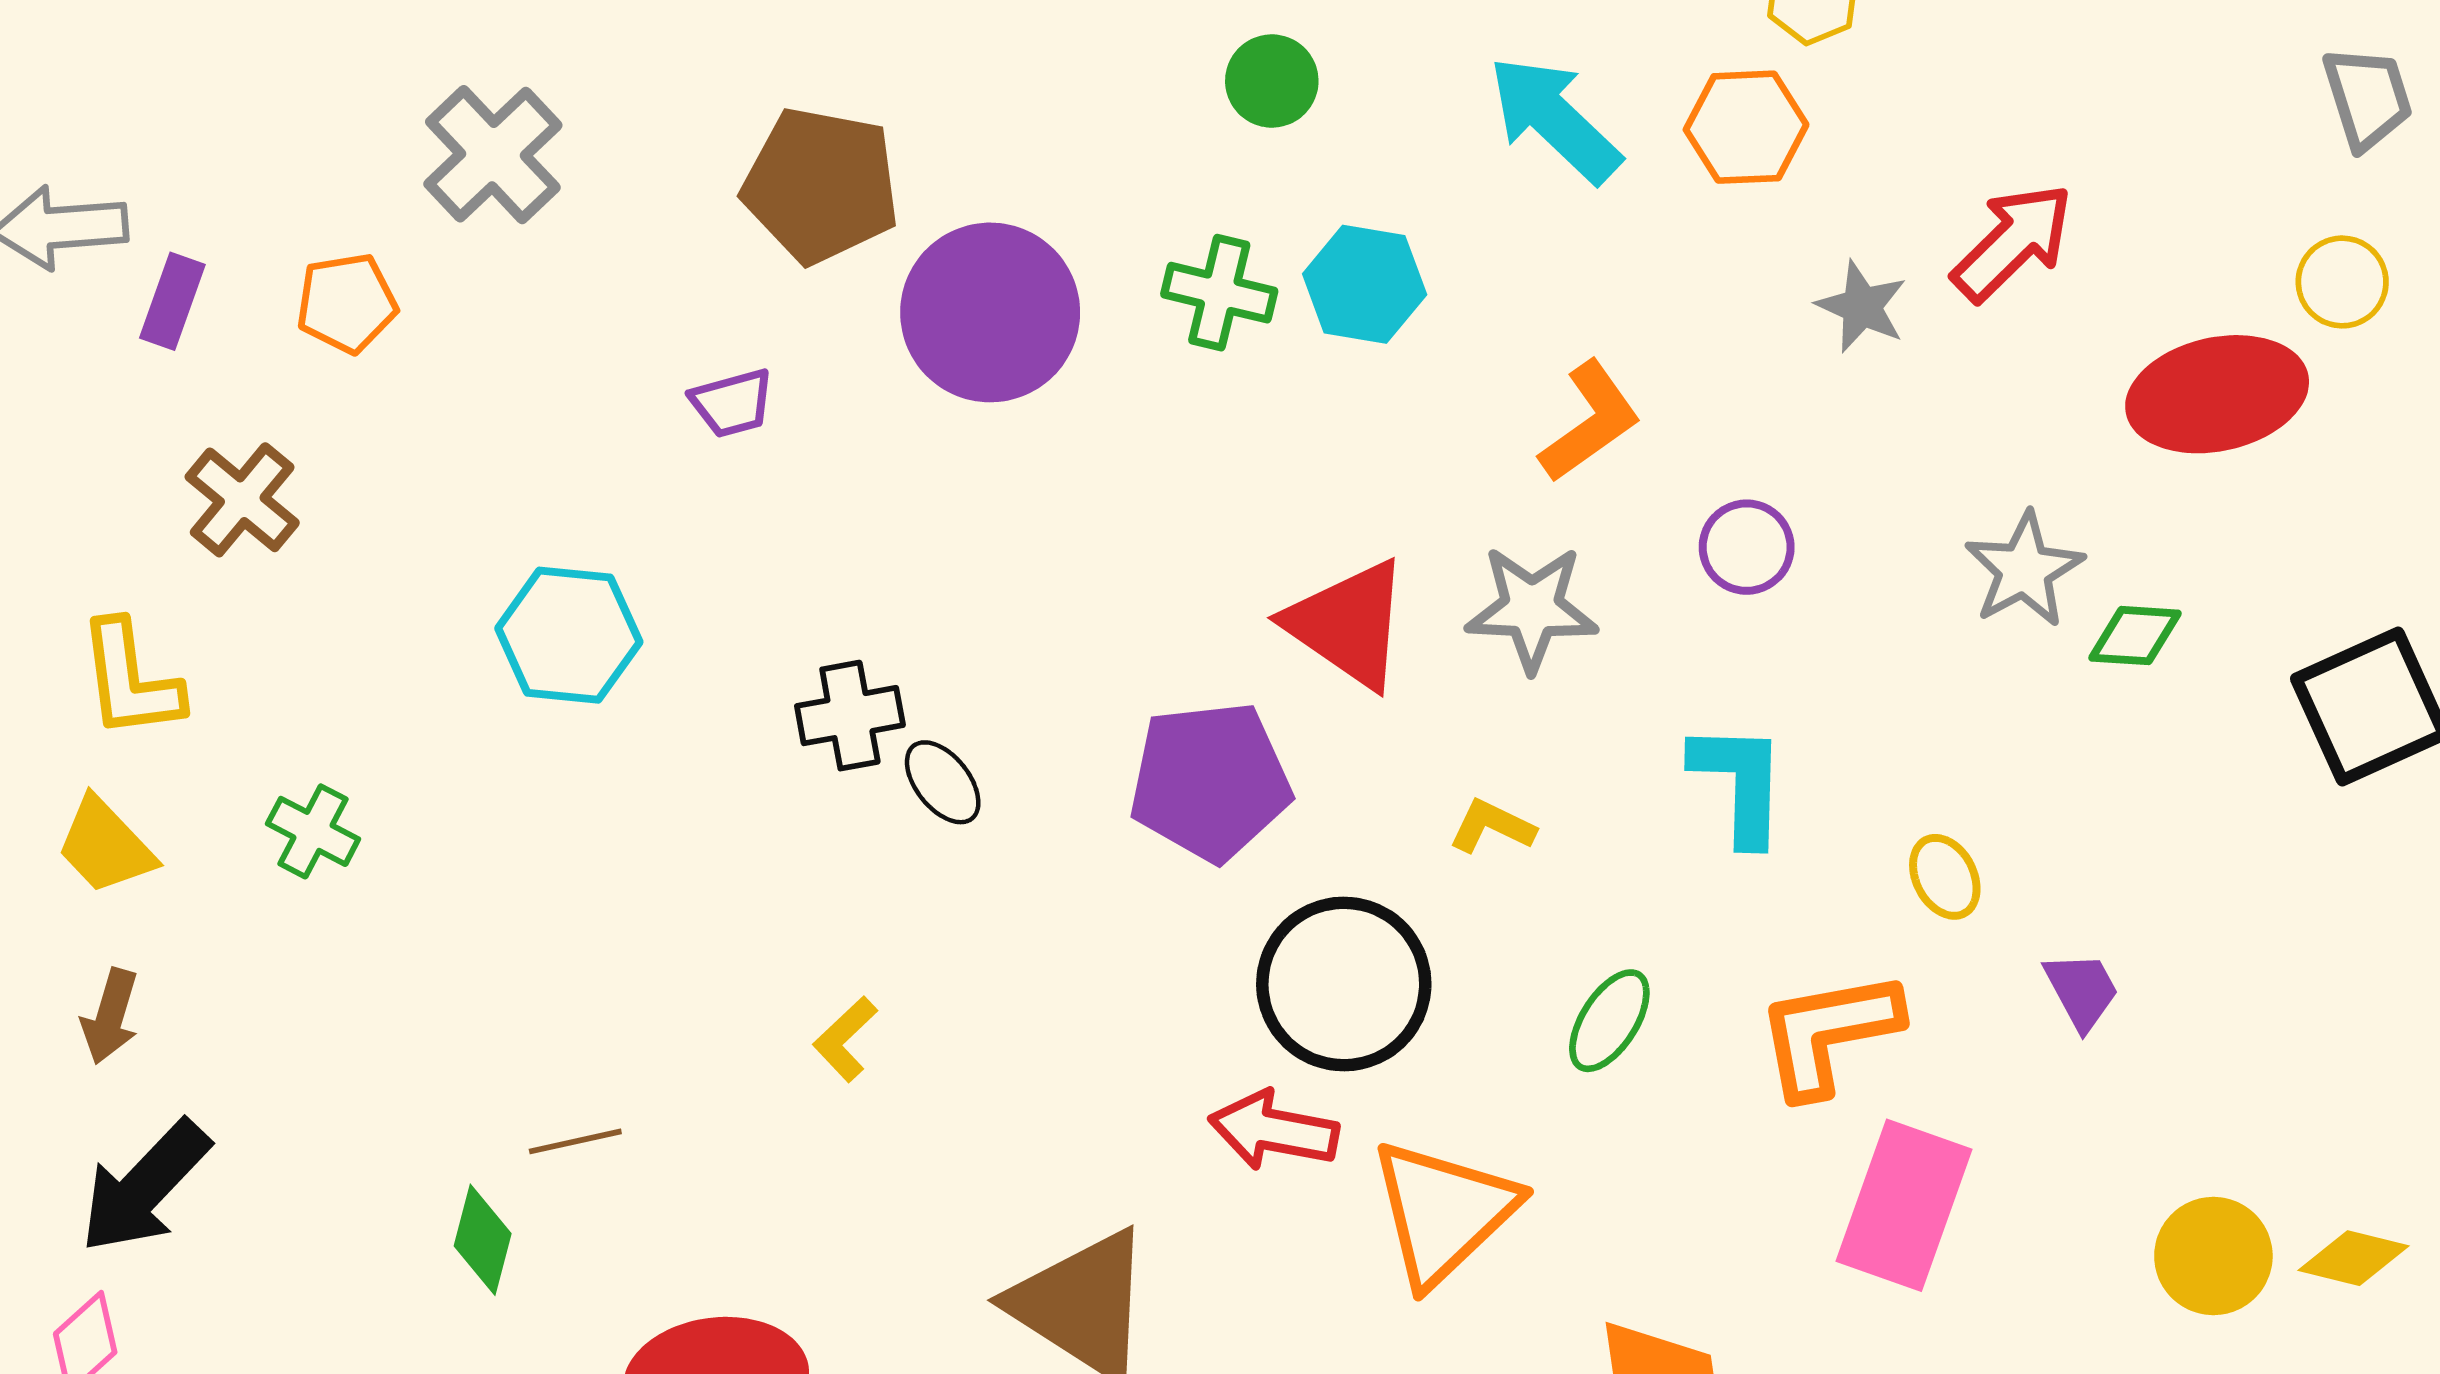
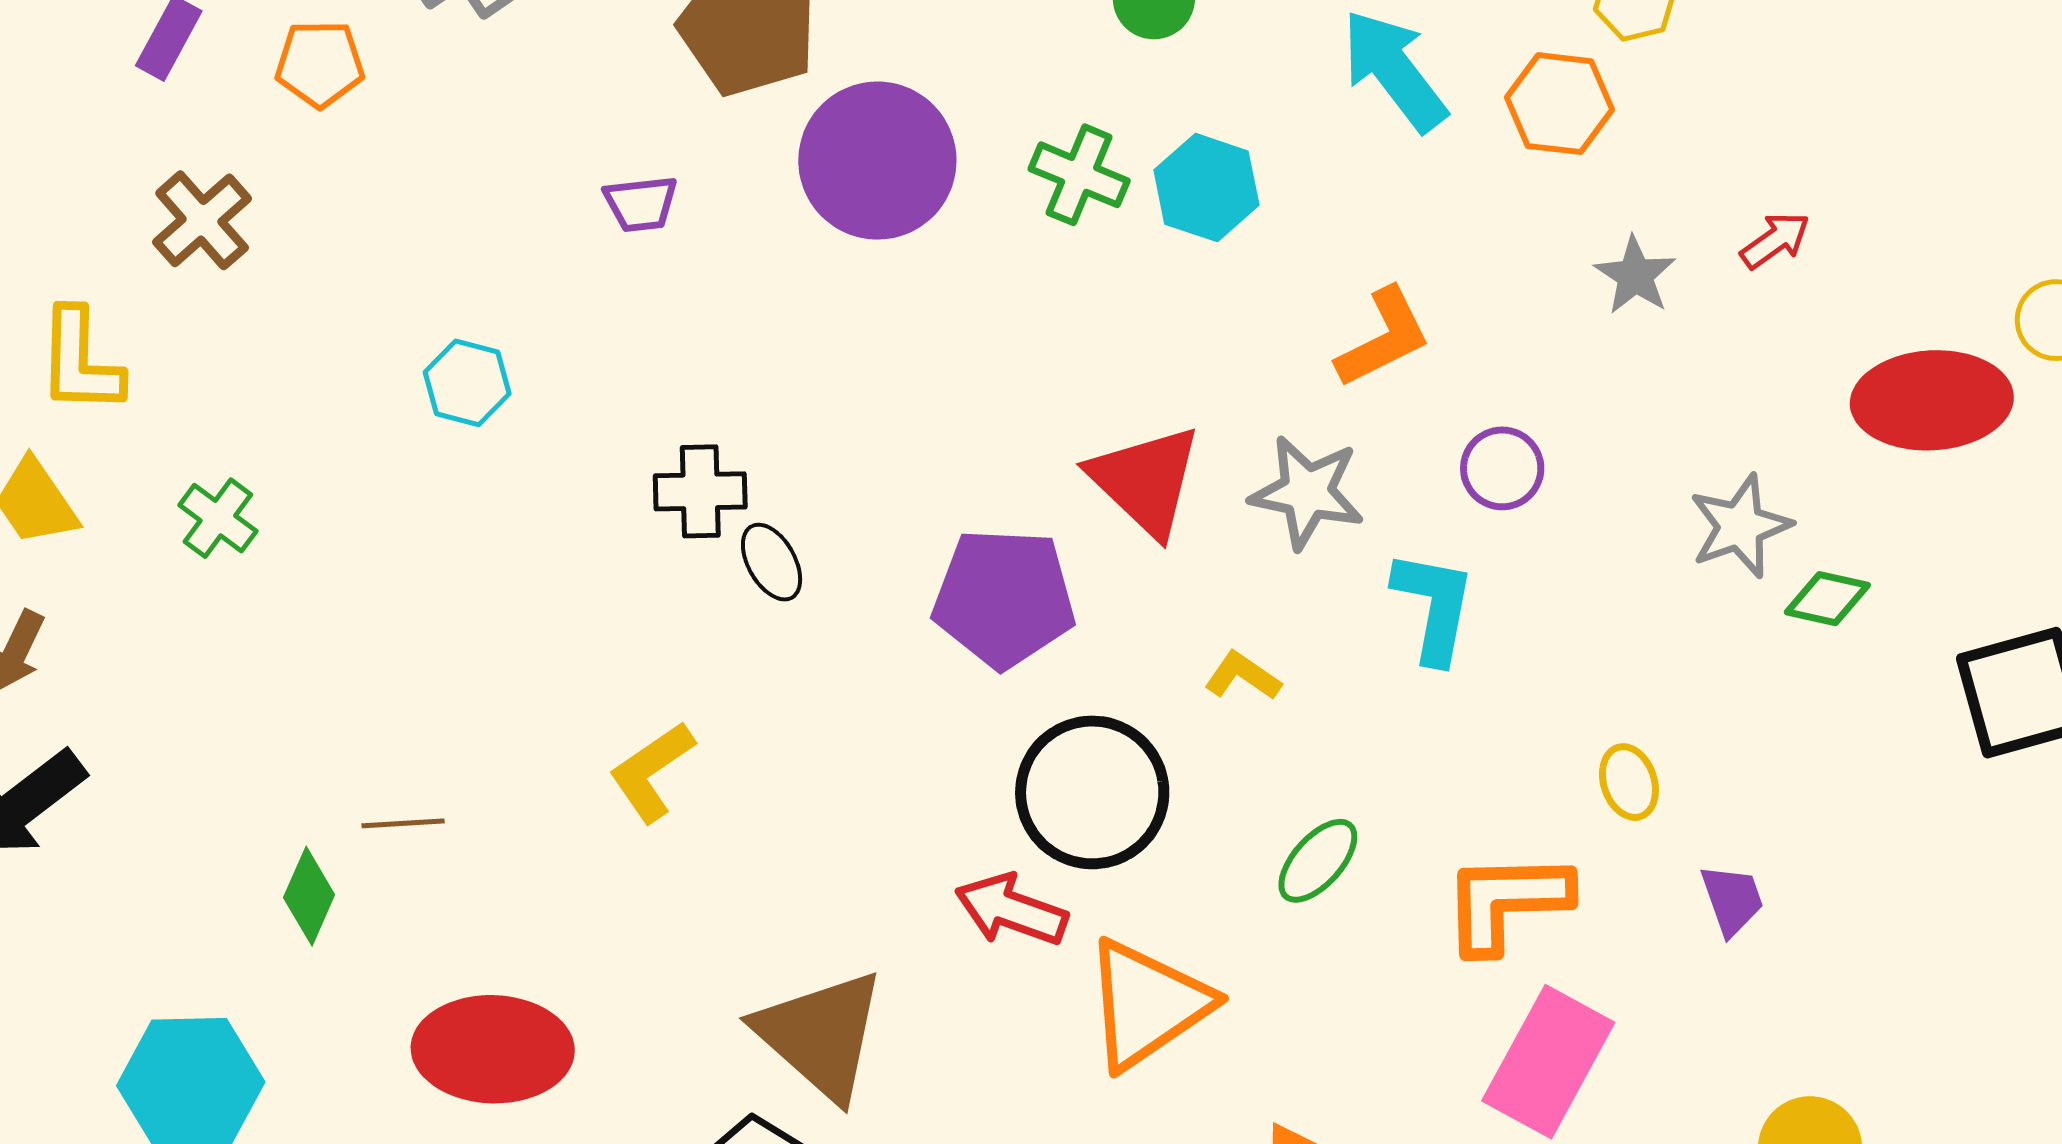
red arrow: (2013, 242) -> (1775, 240), size x0.6
cyan hexagon: (569, 635) -> (467, 383), size x0.7
cyan L-shape: (1739, 783) -> (1434, 606), moved
yellow L-shape: (845, 1039) -> (652, 772), size x1.4

